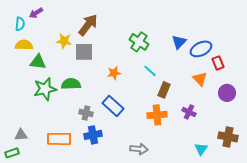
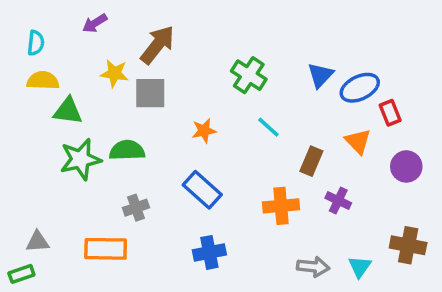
purple arrow: (36, 13) -> (95, 23), moved
brown rectangle: (164, 90) -> (311, 161), moved
gray cross: (86, 113) -> (136, 208), moved, turned -32
blue cross: (93, 135) -> (209, 252), moved
gray arrow: (139, 149) -> (313, 267), moved

